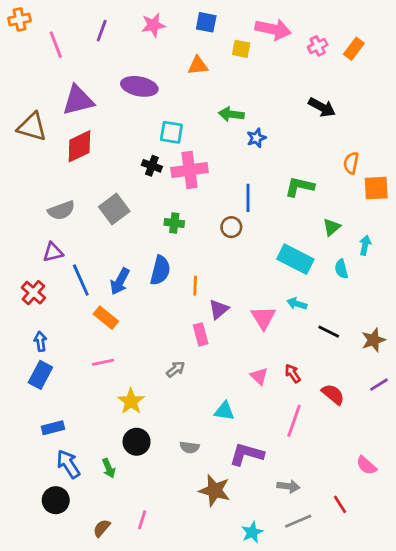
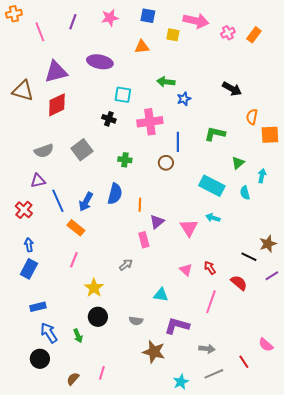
black arrow: (322, 107) -> (232, 89), moved
pink cross: (190, 170) -> (150, 122), moved
black line: (329, 332) -> (249, 257), moved
pink line: (103, 362) -> (74, 260), turned -56
pink semicircle: (366, 465) -> (266, 345), moved

